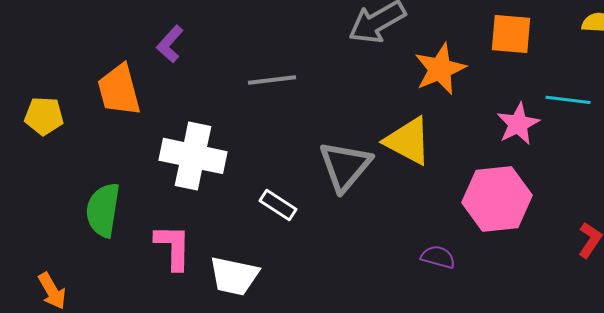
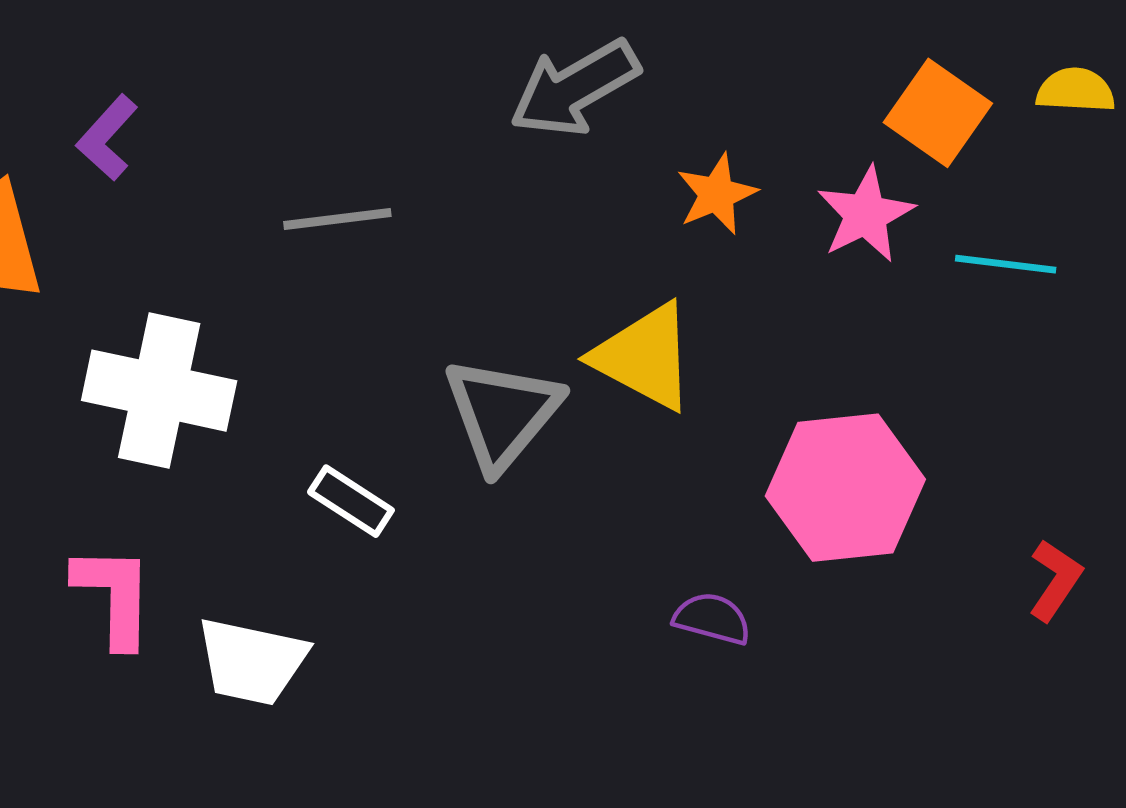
orange square: (511, 34) -> (938, 113), moved, turned 30
orange star: (440, 69) -> (717, 194), size x0.7
pink star: (518, 124) -> (866, 214), moved

